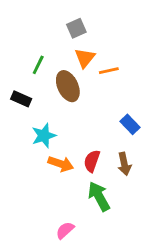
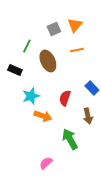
gray square: (76, 28) -> (54, 29), moved
orange triangle: (85, 58) -> (75, 25), moved
red semicircle: (92, 161) -> (65, 98), moved

